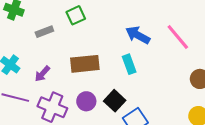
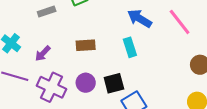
brown rectangle: (85, 64) -> (86, 45), size x0.7
black square: (115, 101) -> (114, 83), turned 30

